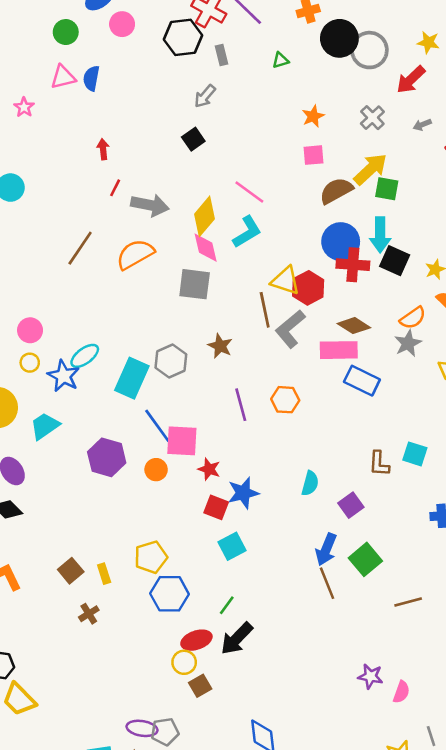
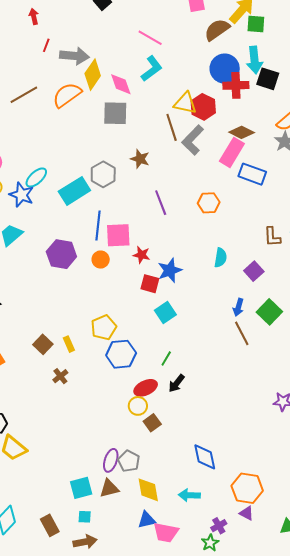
yellow diamond: (204, 216) -> (93, 75), moved
brown line: (80, 248) -> (24, 95), turned 32
pink rectangle: (339, 350) -> (232, 152), turned -52
cyan rectangle: (132, 378) -> (74, 191), turned 40
orange hexagon: (285, 400) -> (209, 203), moved
blue line: (157, 426) -> (98, 226), turned 48
blue arrow: (326, 549) -> (238, 307), size x0.7
black arrow: (237, 639) -> (177, 383), size x0.7
purple ellipse: (142, 728) -> (111, 460), turned -75
gray pentagon: (165, 732) -> (129, 461), turned -30

